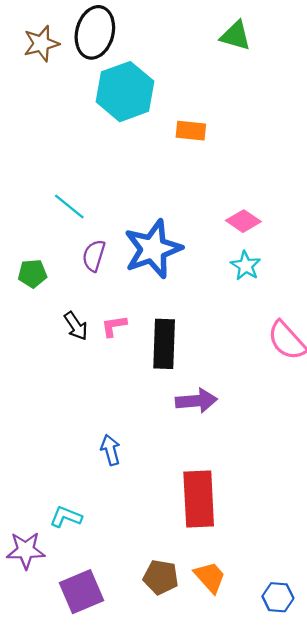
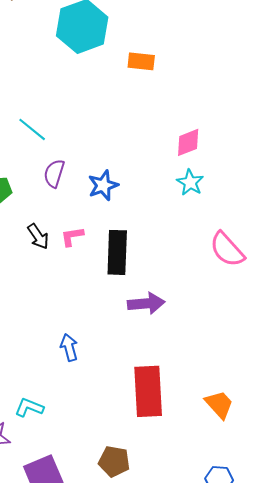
pink diamond: (243, 221) -> (188, 142), turned -56
blue star: (153, 249) -> (103, 185), moved, size x0.6
orange trapezoid: (210, 577) -> (219, 404), moved

